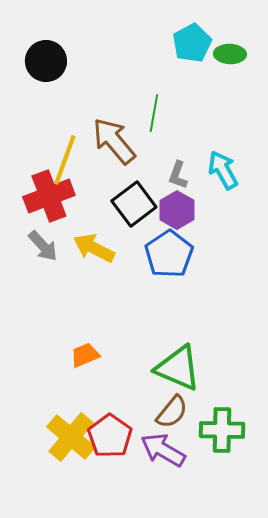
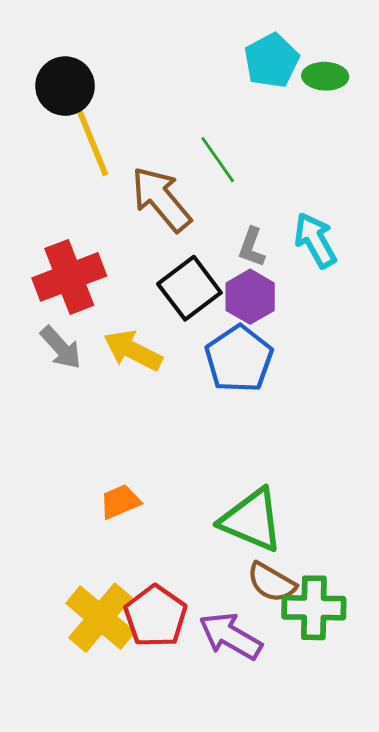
green line: (154, 113) -> (218, 160), turned -45
yellow line: (65, 160) -> (92, 141), moved, turned -42
brown semicircle: (172, 412) -> (271, 582), moved, turned 81

